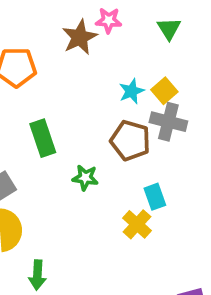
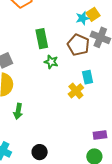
yellow square: (164, 91) -> (93, 14), moved
green rectangle: (43, 138) -> (42, 39), moved

